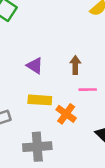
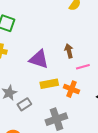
purple triangle: (35, 66) -> (39, 59), size x1.5

